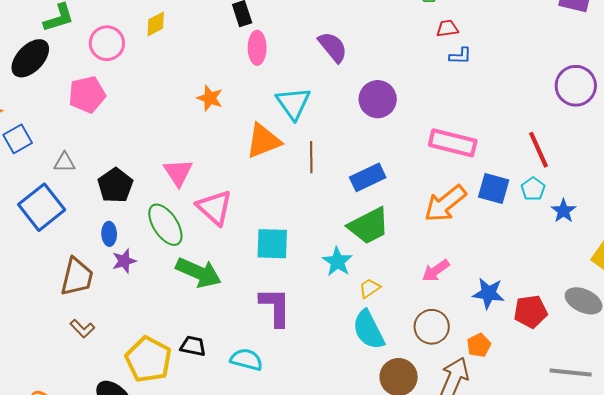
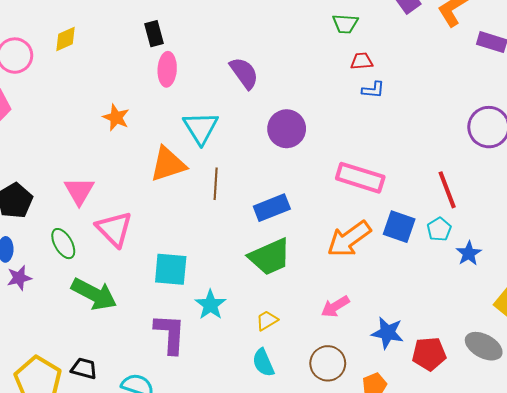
green ellipse: (165, 225) -> (63, 244), size x0.7
cyan star: (337, 262) -> (210, 305), moved
cyan semicircle: (368, 330) -> (263, 363), size x0.7

